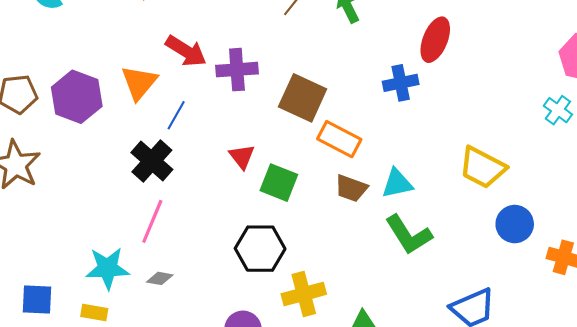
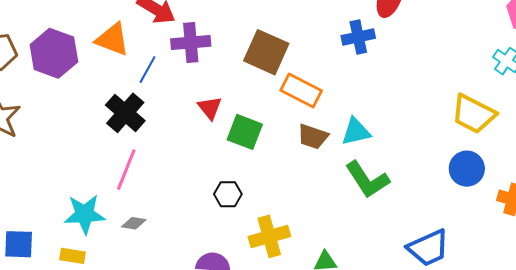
purple cross: (237, 70) -> (191, 42), moved
orange triangle: (139, 83) -> (112, 39), turned -48
yellow trapezoid: (482, 167) -> (474, 114), moved
black hexagon: (260, 249) -> (228, 194), size x0.6

